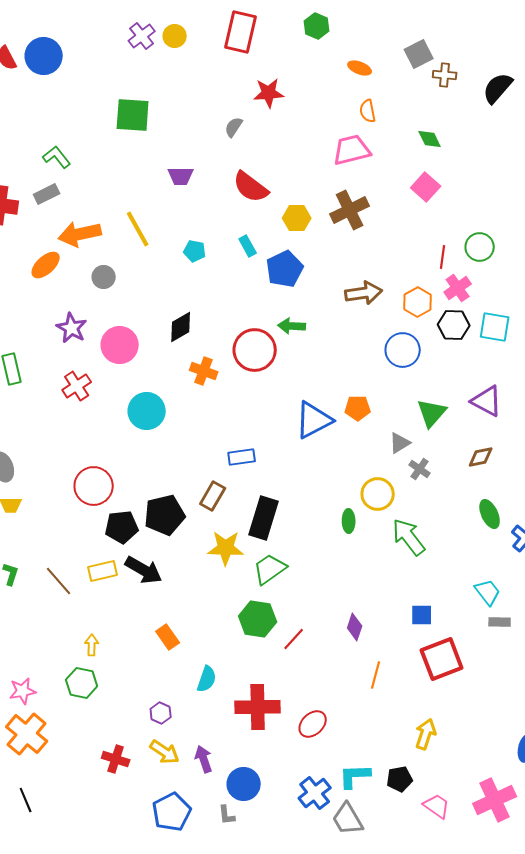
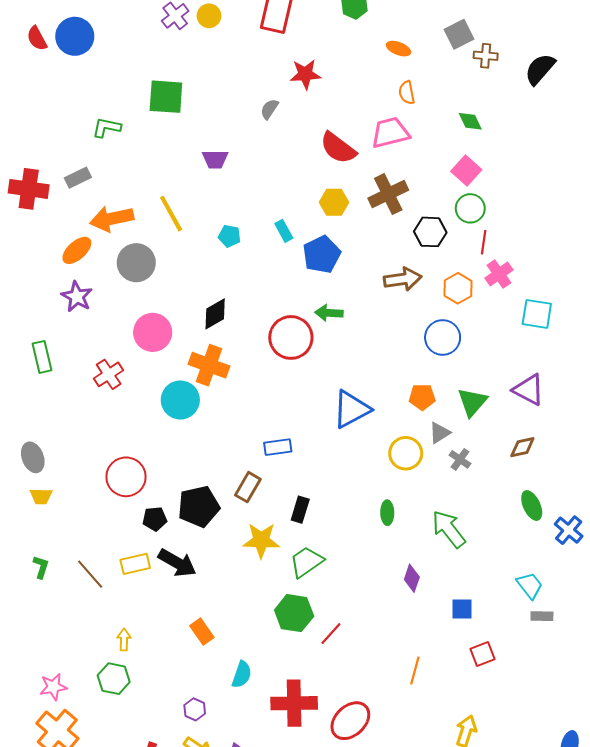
green L-shape: (57, 157) -> (107, 127), moved, turned -40
red semicircle: (251, 187) -> (338, 148), moved
green circle: (480, 247) -> (470, 208), moved
gray circle: (104, 277) -> (136, 263), size x1.6
black hexagon: (454, 325) -> (430, 232), moved
purple star: (72, 328) -> (77, 297), moved
orange cross: (204, 371) -> (209, 365), moved, size x1.4
orange pentagon: (358, 408) -> (422, 397), moved
yellow circle: (378, 494) -> (406, 453), moved
black rectangle: (264, 518) -> (300, 510), size x0.6
black pentagon: (122, 527) -> (155, 519), size x0.7
purple diamond: (355, 627) -> (412, 578), moved
red square: (442, 659) -> (483, 654), size x0.6
red ellipse: (313, 724) -> (350, 721), size x1.4

